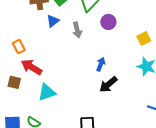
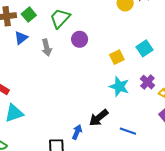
blue arrow: (101, 64) -> (77, 132), moved
black arrow: (108, 84) -> (99, 118), moved

